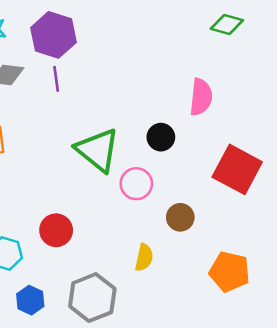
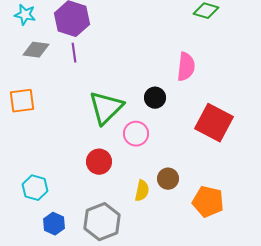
green triangle: (97, 150) -> (106, 108), turned 36
brown circle: (180, 217) -> (168, 179), moved
red circle: (56, 230) -> (99, 162), moved

